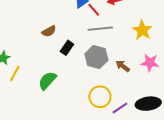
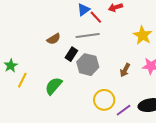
gray line: (100, 29) -> (88, 36), moved
gray hexagon: (96, 57) -> (88, 65), moved
brown arrow: (123, 66) -> (125, 70), turned -96

